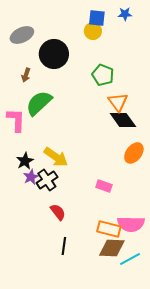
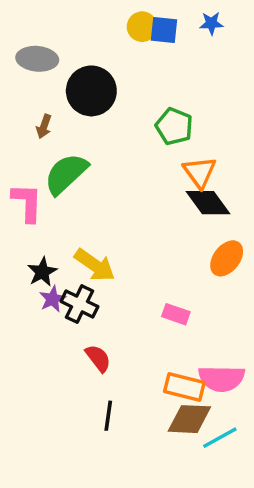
yellow circle: (93, 31) -> (142, 27), moved
gray ellipse: (22, 35) -> (37, 59), turned 30
black cross: (47, 180) -> (79, 304), turned -30

